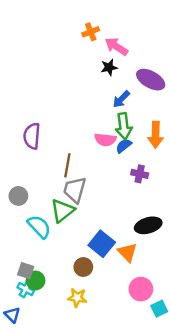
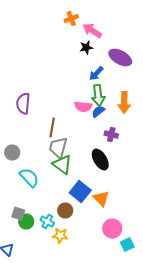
green triangle: (62, 211) -> (62, 164), moved, turned -45
black ellipse: (148, 225) -> (100, 160), moved, turned 75
cyan cross: (26, 289) -> (47, 222), moved

